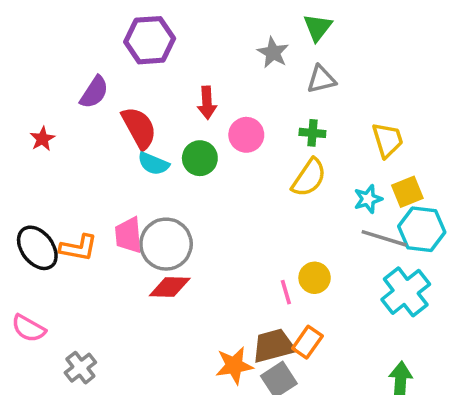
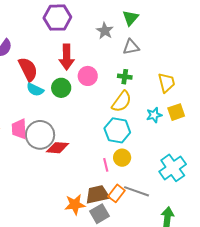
purple hexagon: (150, 40) -> (57, 18), moved
red arrow: (207, 103) -> (67, 57), size x1.4
cyan hexagon: (422, 229) -> (117, 130), moved
gray line: (384, 238) -> (137, 191), moved
red diamond: (170, 287) -> (57, 148), moved

